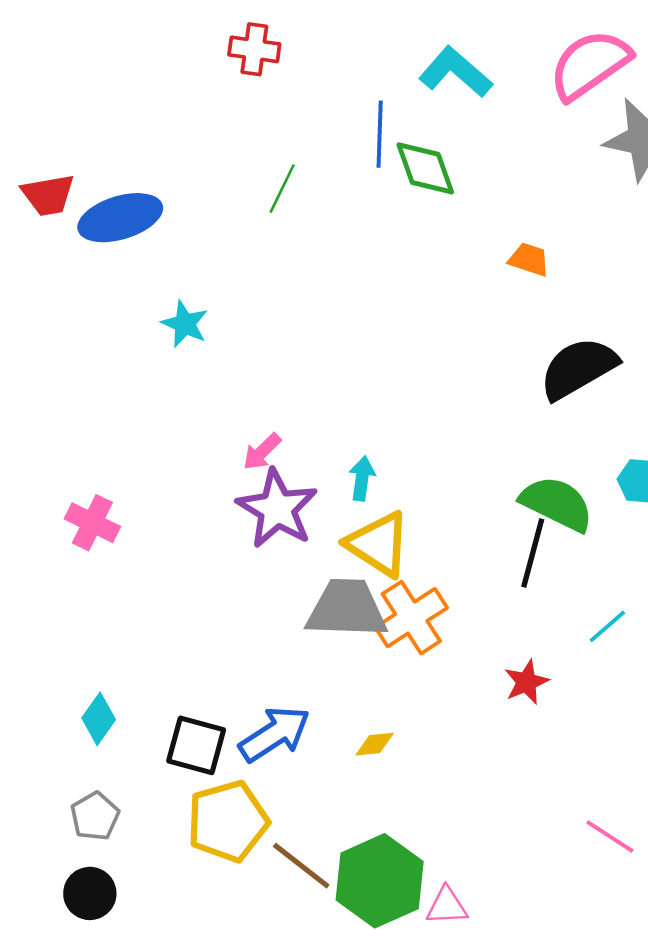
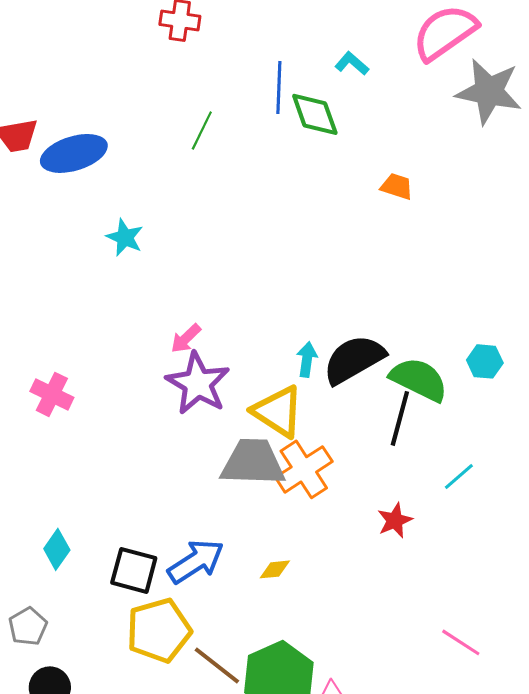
cyan L-shape: (456, 72) -> (352, 63), moved, size x0.6
black semicircle: (578, 368) -> (354, 359), moved
cyan arrow: (362, 478) -> (307, 359), moved
gray pentagon: (95, 816) -> (28, 626), moved

